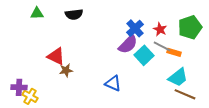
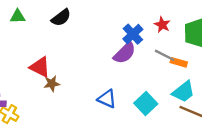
black semicircle: (74, 14) -> (61, 18), turned -30
red star: (160, 29) -> (162, 25), moved
cyan square: (144, 55) -> (146, 104), moved

